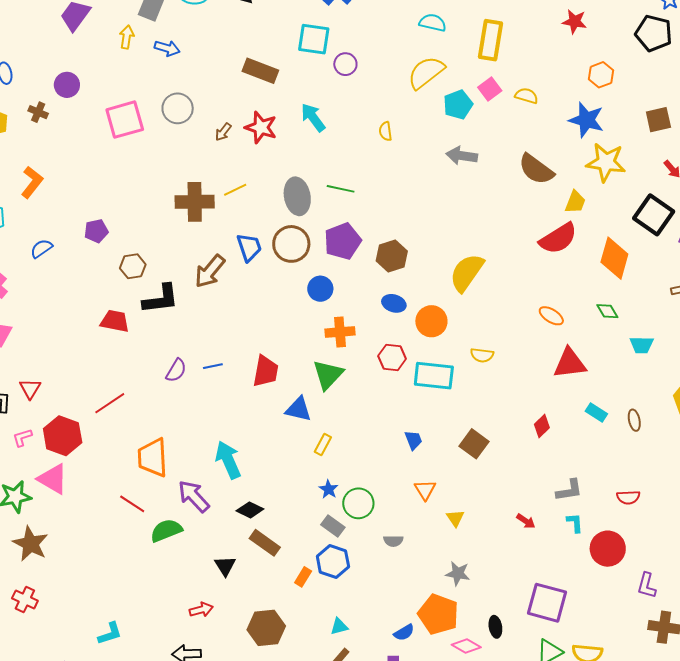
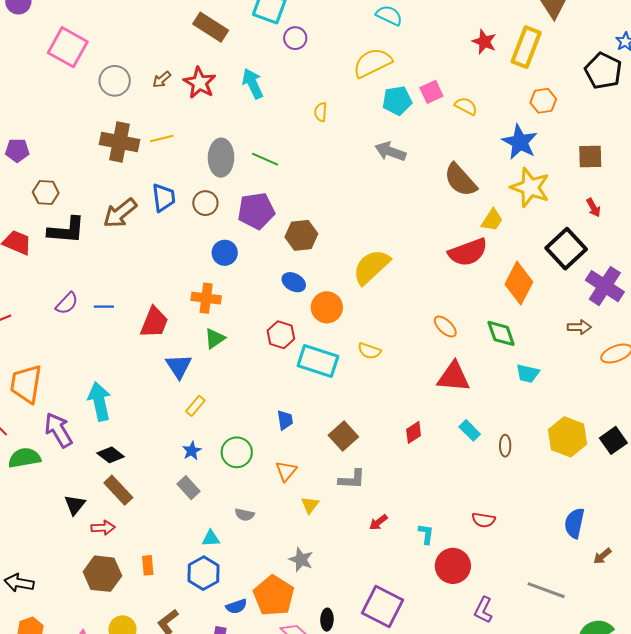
red star: (575, 22) -> (484, 42), moved
yellow rectangle: (490, 40) -> (526, 47), moved
gray circle: (178, 108) -> (115, 81), moved
pink square: (125, 120) -> (68, 47), turned 33
brown circle: (291, 244) -> (205, 203), size x0.7
green diamond: (607, 311) -> (501, 333), size x1.4
orange cross: (340, 332) -> (206, 298), moved
green triangle: (328, 375) -> (215, 338), size x0.7
blue triangle: (298, 409) -> (179, 366), turned 32
gray L-shape: (569, 490) -> (352, 479), moved
green circle: (358, 503) -> (237, 452), moved
red arrow: (526, 521) -> (378, 522), turned 96
blue hexagon: (333, 562) -> (204, 573), moved
orange rectangle: (303, 577) -> (148, 565), moved, turned -48
red arrow: (201, 610) -> (103, 528), moved
cyan triangle: (339, 626) -> (211, 538), moved

